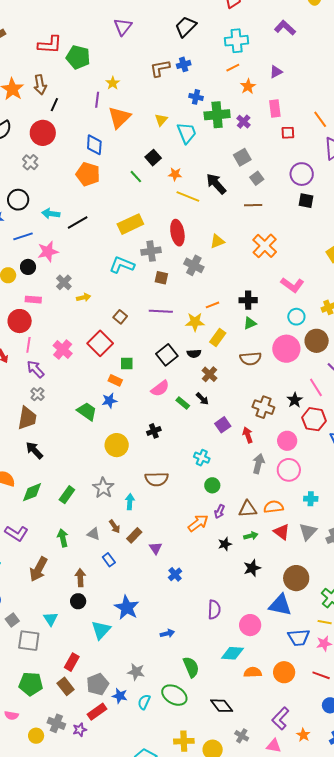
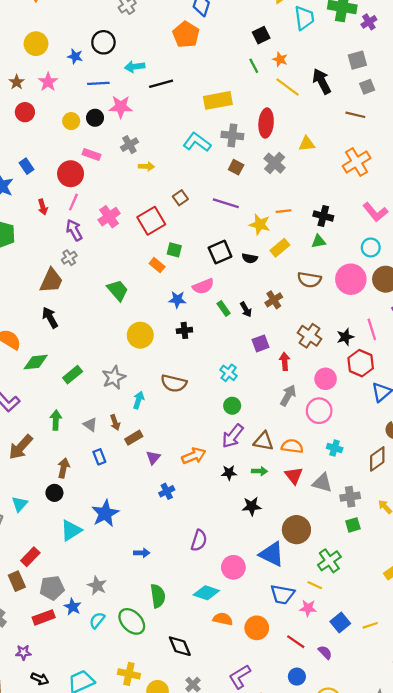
green line: (136, 177) -> (254, 66), moved
cyan arrow: (51, 214) -> (135, 67), turned -30
brown cross: (210, 374) -> (274, 300), moved
blue star: (109, 401) -> (177, 299), moved
purple arrow: (220, 511) -> (233, 436), size x1.6
orange arrow: (198, 523) -> (194, 456), moved
gray triangle: (308, 532) -> (322, 483), turned 48
purple star: (80, 730) -> (23, 652), moved

